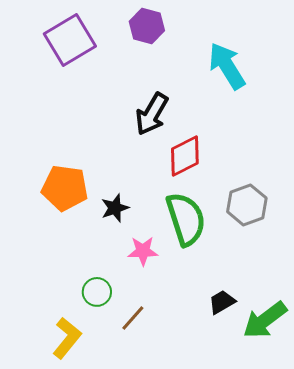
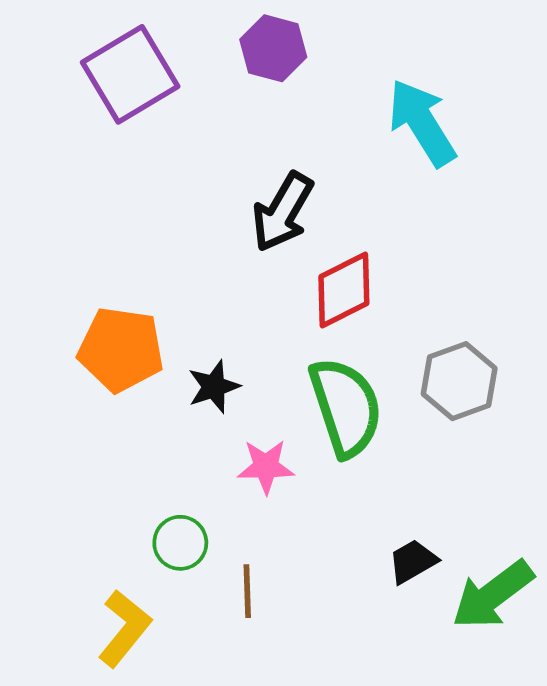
brown line: (133, 318) -> (247, 591), turned -44

